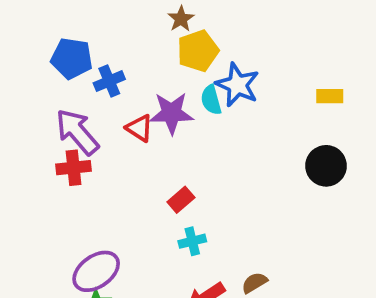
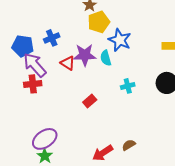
blue pentagon: (72, 58) -> (23, 46), moved
cyan semicircle: (211, 100) -> (106, 58), moved
cyan cross: (192, 241) -> (128, 86), moved

